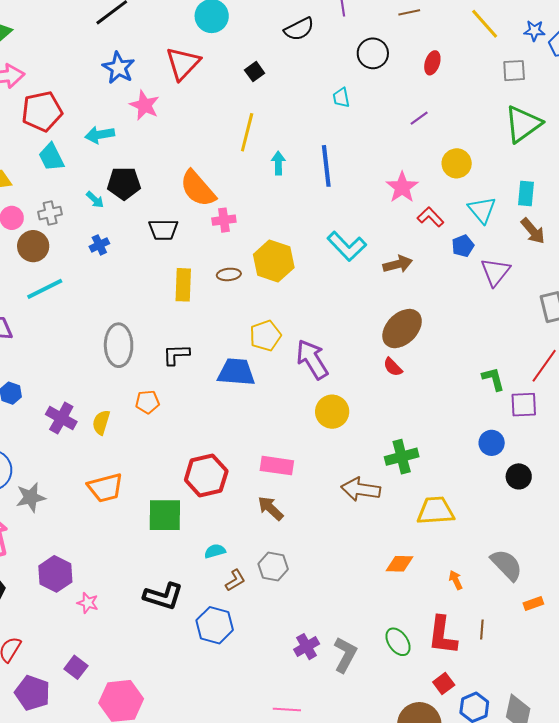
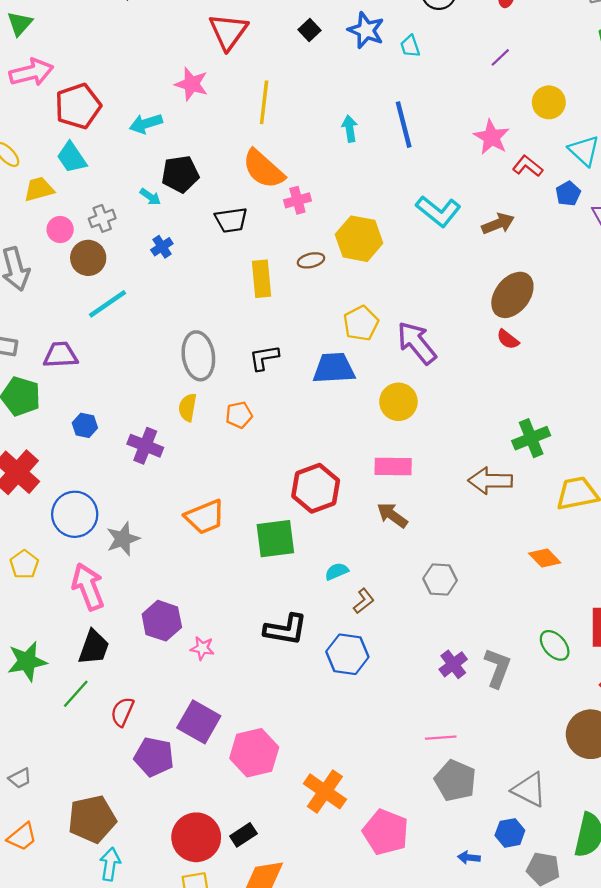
blue star: (119, 68) -> (366, 30), moved
yellow line: (247, 132) -> (264, 102), moved
cyan trapezoid: (51, 157) -> (72, 157), moved
yellow circle: (332, 412) -> (398, 402), moved
yellow semicircle: (101, 422) -> (188, 407), moved
orange diamond: (399, 564) -> (545, 558), turned 52
gray hexagon: (273, 566) -> (440, 579), moved
purple square: (76, 667) -> (199, 722), size x1.6

